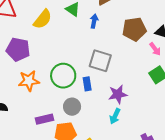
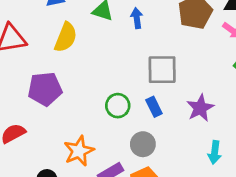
green circle: (63, 76) -> (118, 106), size x0.7
orange star: (29, 81) -> (79, 151), moved
cyan arrow: (115, 116) -> (215, 152), moved

